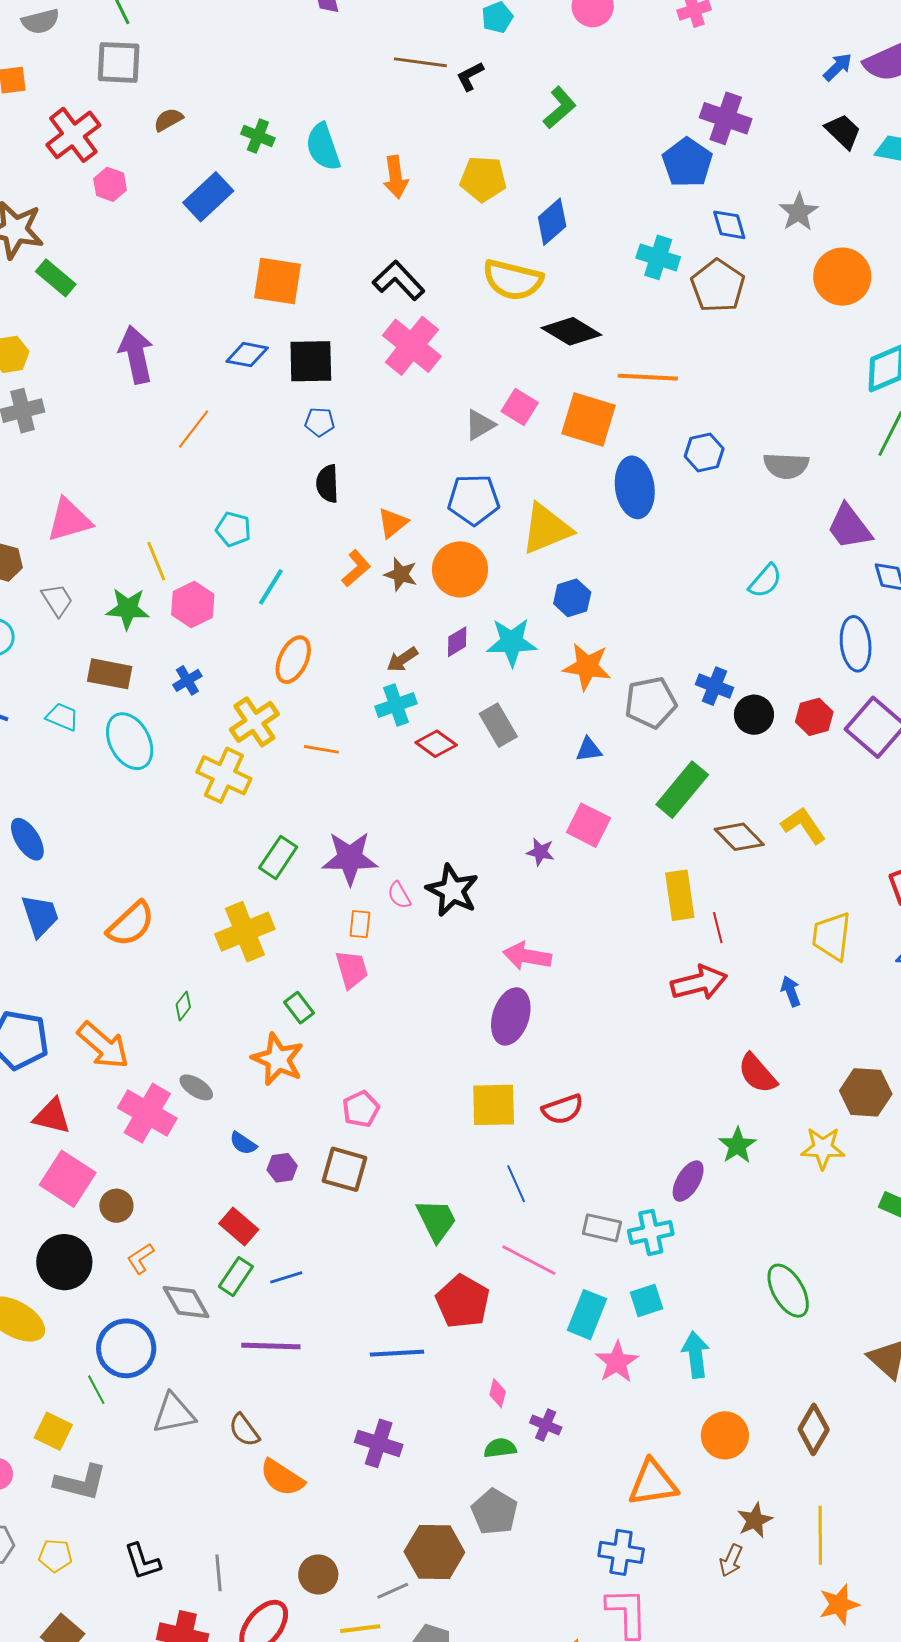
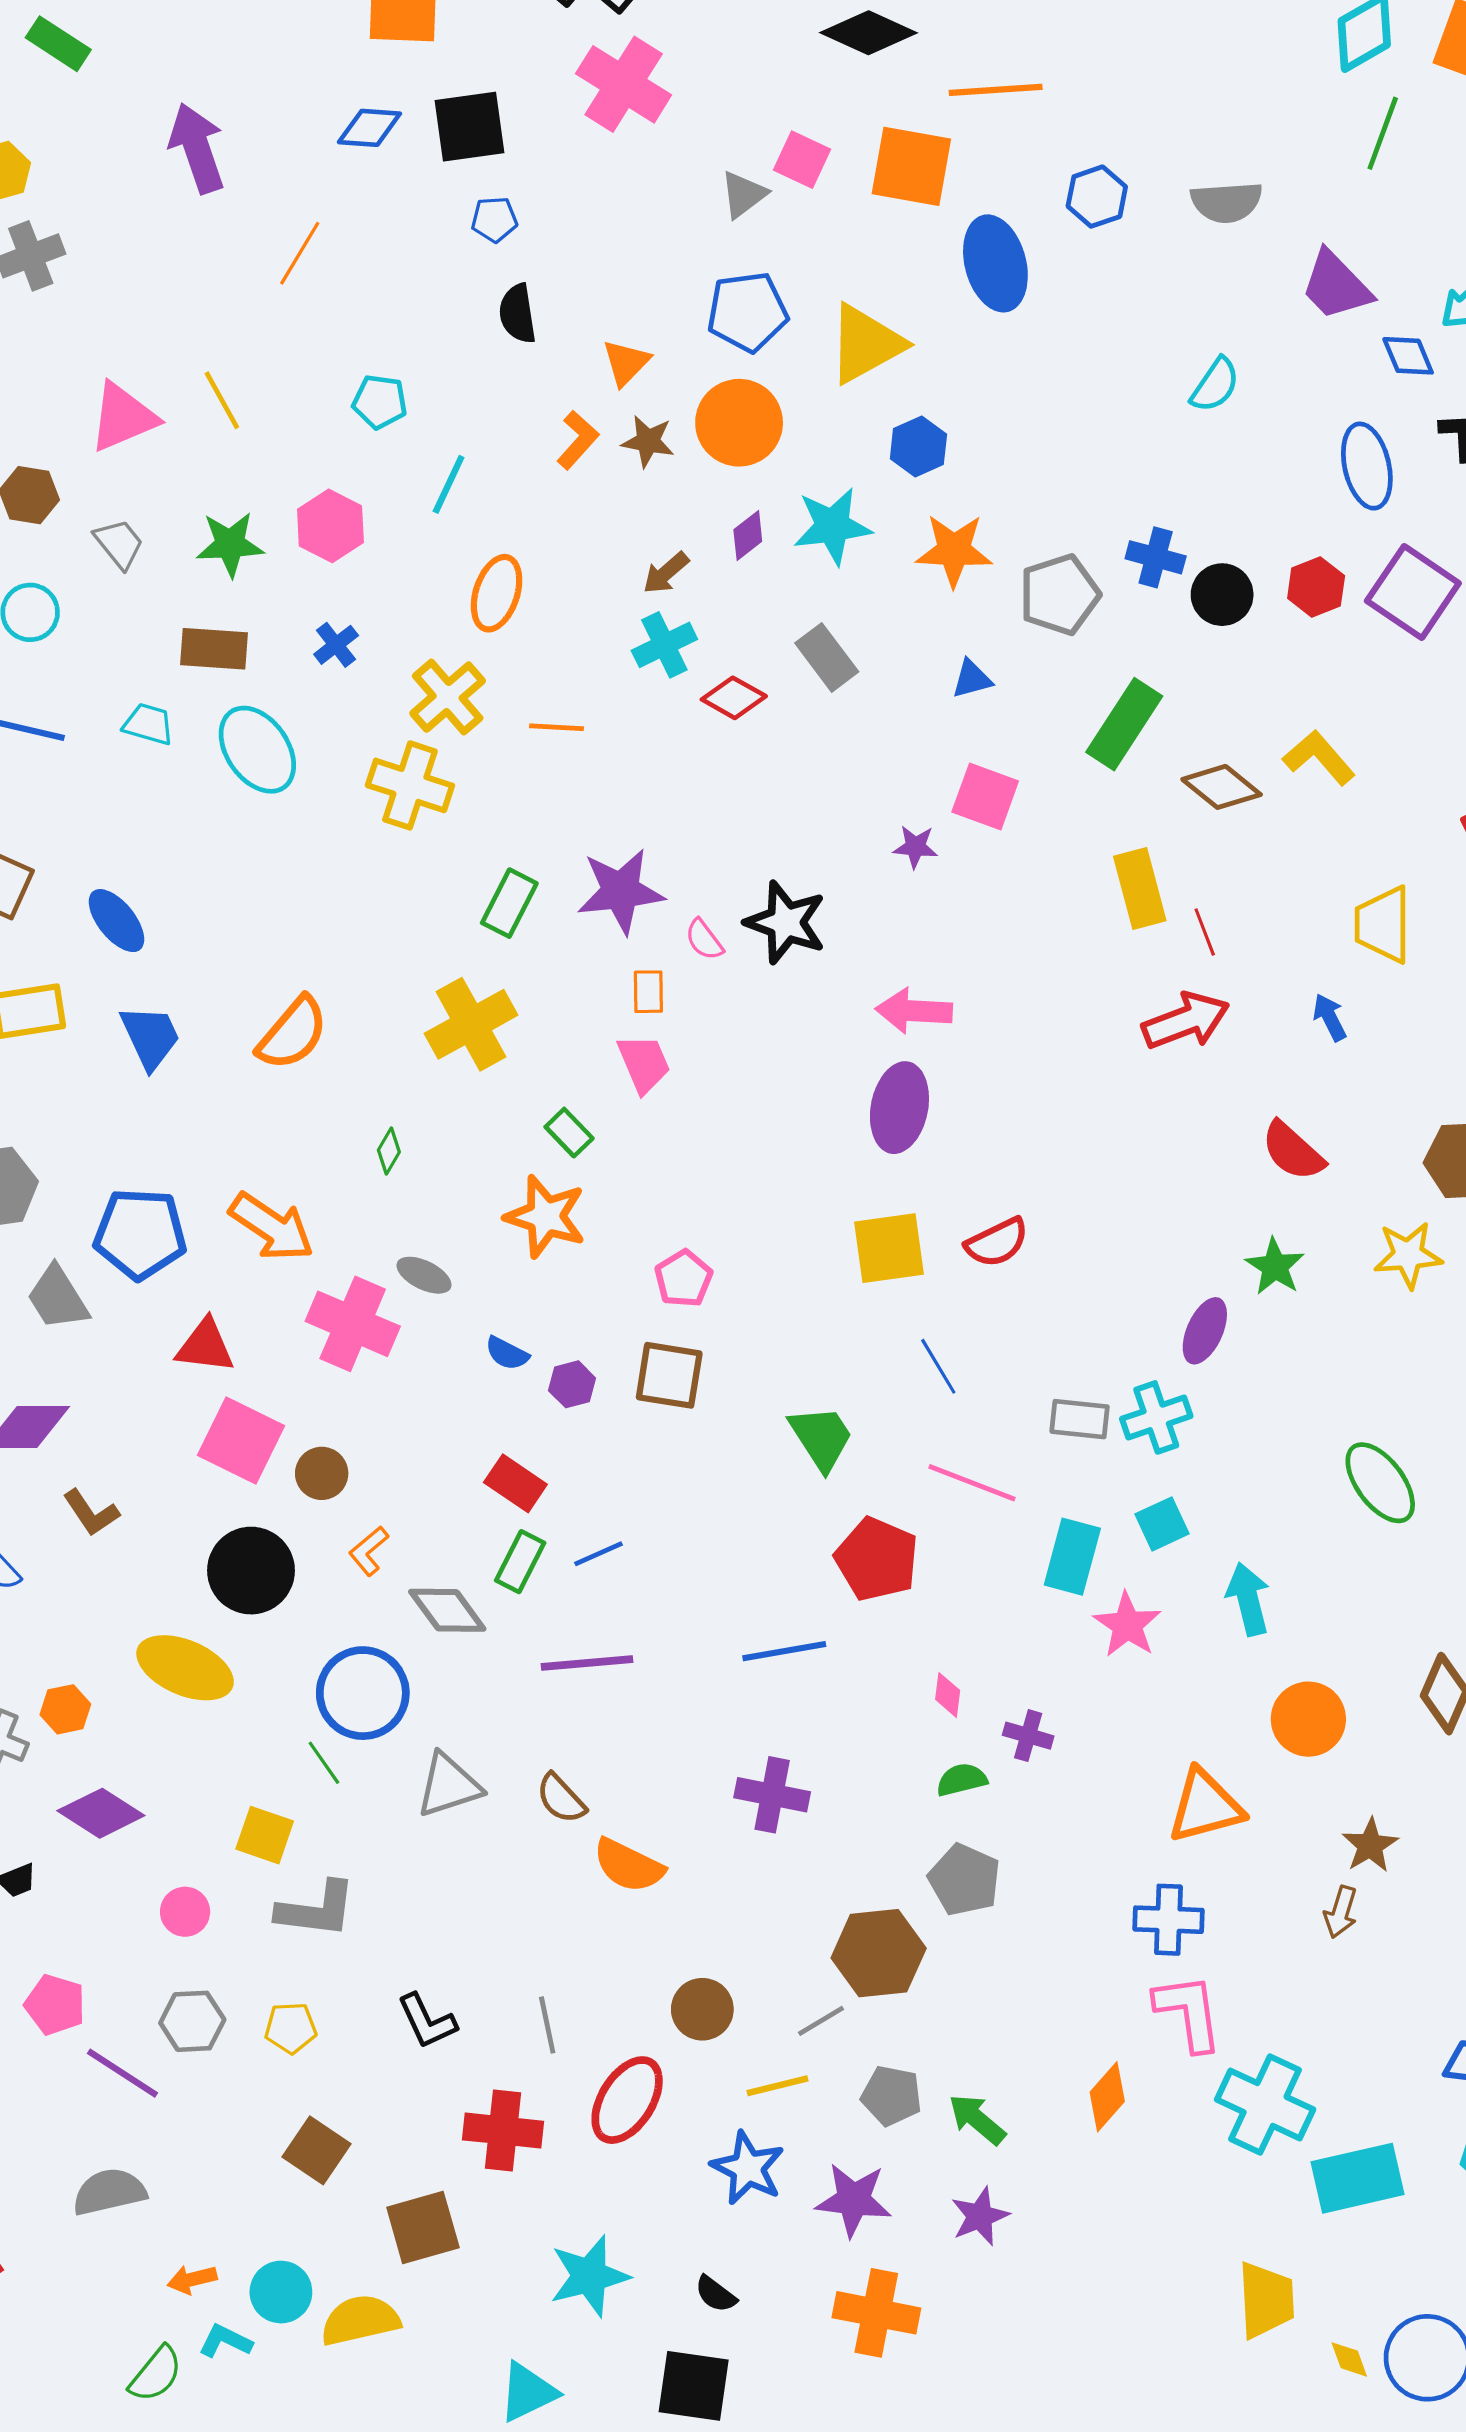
yellow line: (156, 561) -> (222, 400), moved

